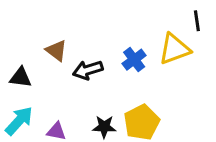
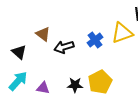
black triangle: (21, 77) -> (19, 52), turned 35

